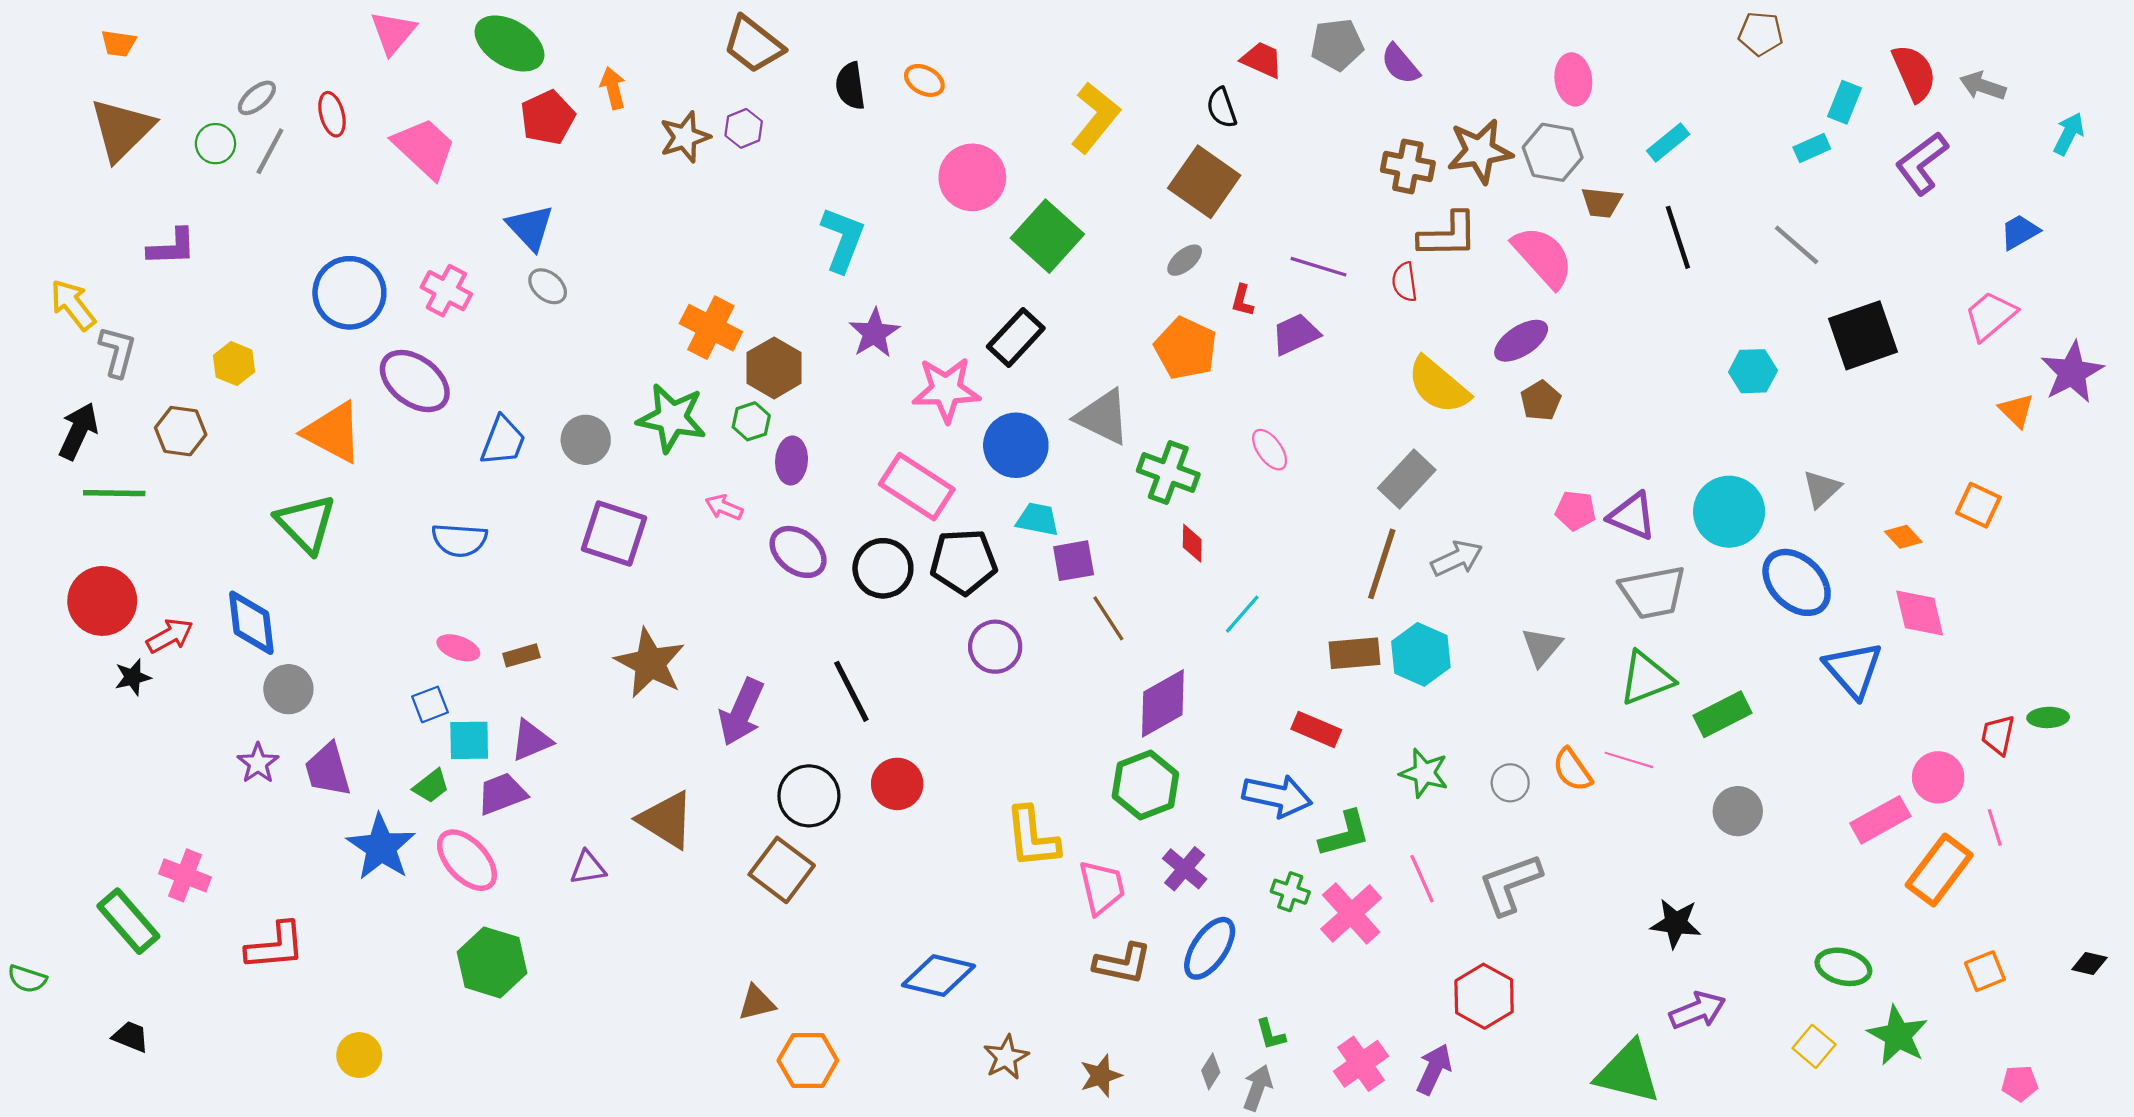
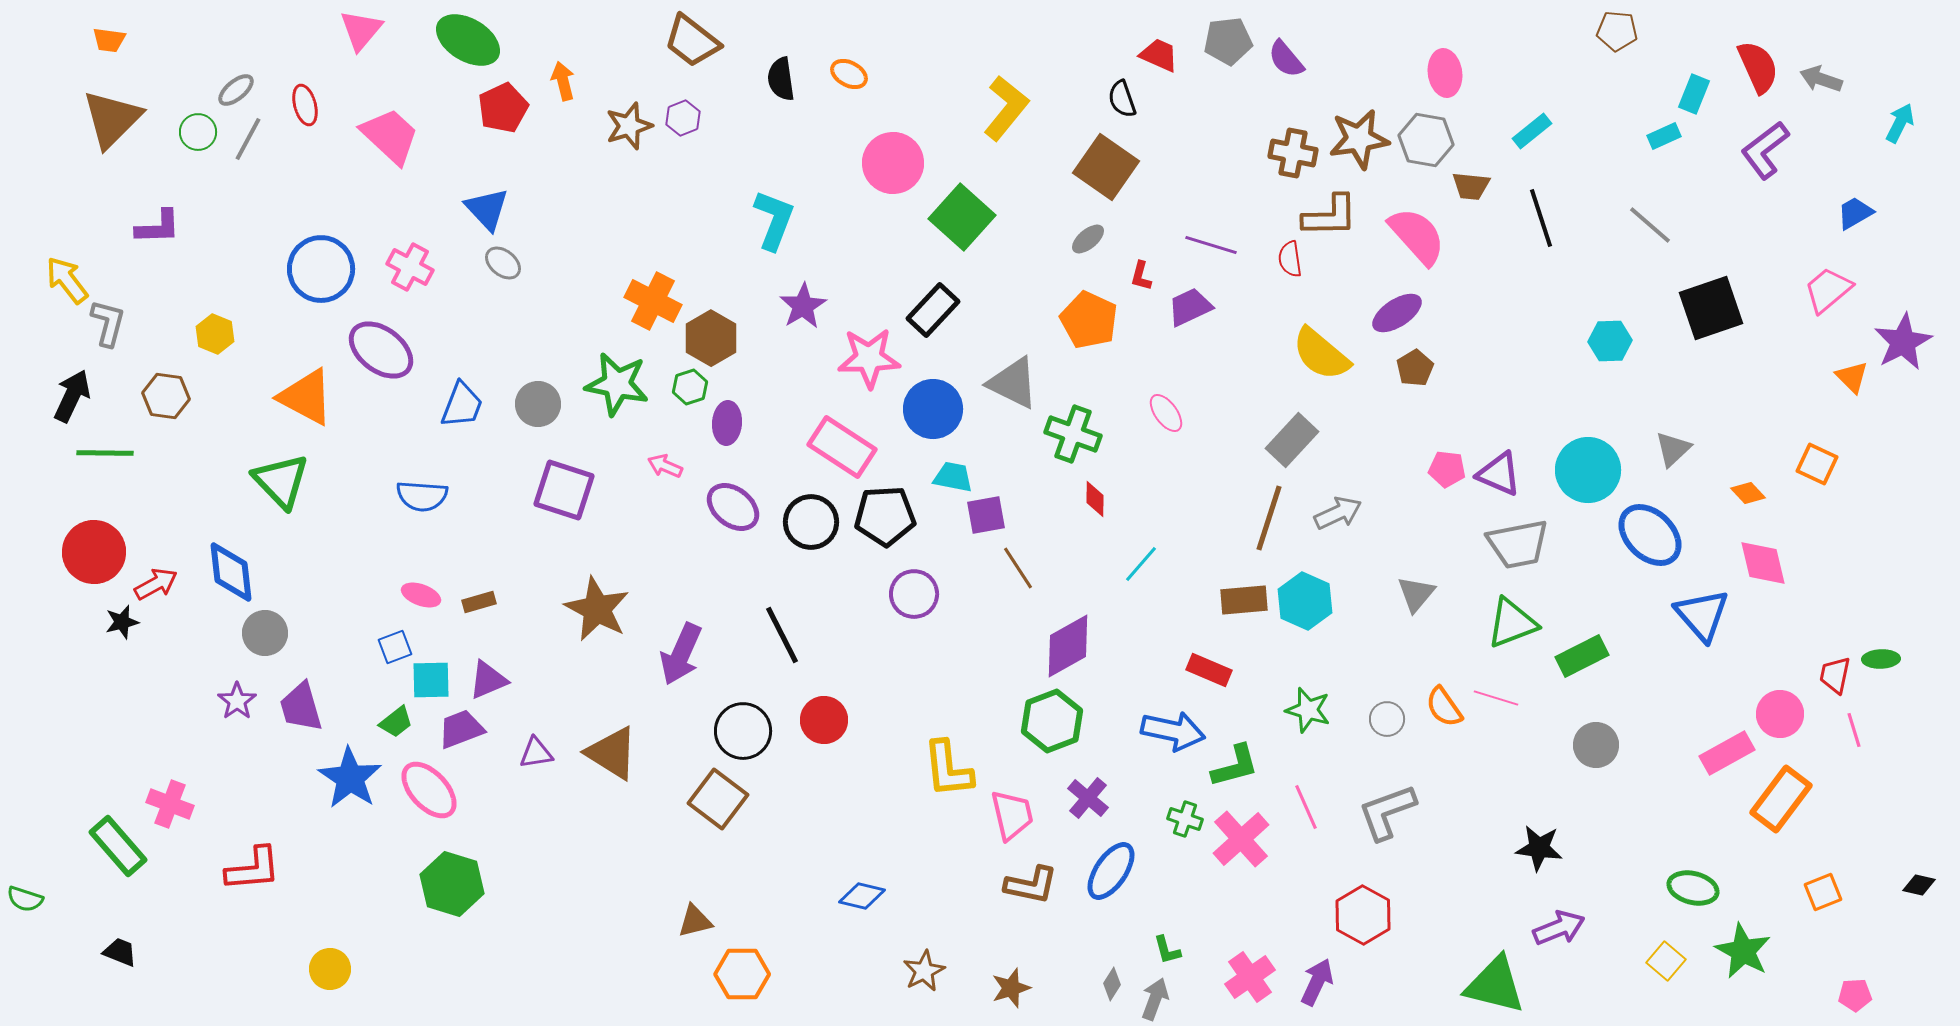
pink line: (1995, 827) -> (1854, 730), moved
purple triangle: (588, 868) -> (536, 753), moved
blue diamond: (939, 976) -> (862, 896), size x0.7

